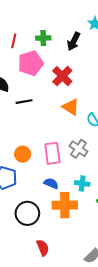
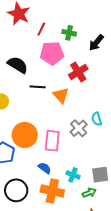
orange triangle: (71, 107) -> (61, 95), moved
gray cross: (79, 149) -> (79, 128), moved
orange circle: (23, 154) -> (25, 135), size x1.6

